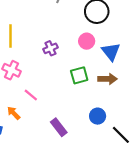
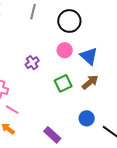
brown arrow: (108, 79) -> (90, 82), turned -30
pink line: (31, 95) -> (12, 110), moved

